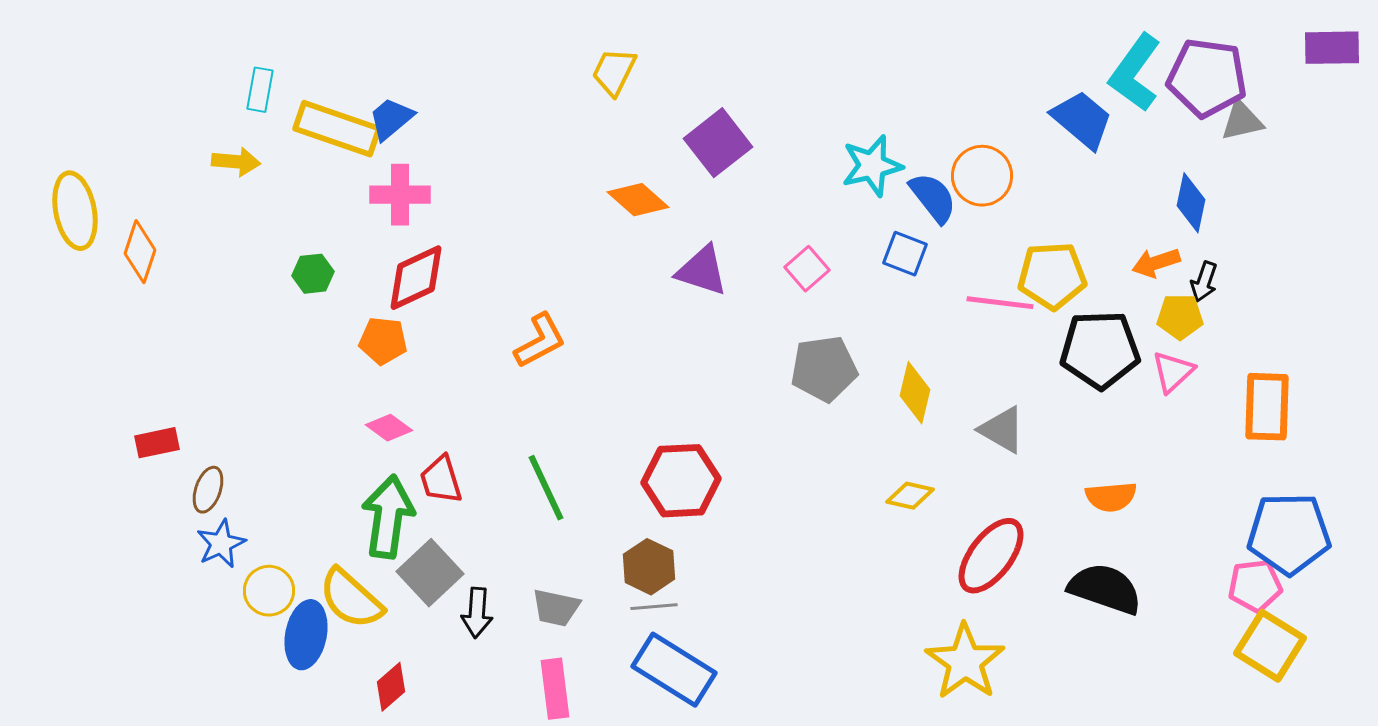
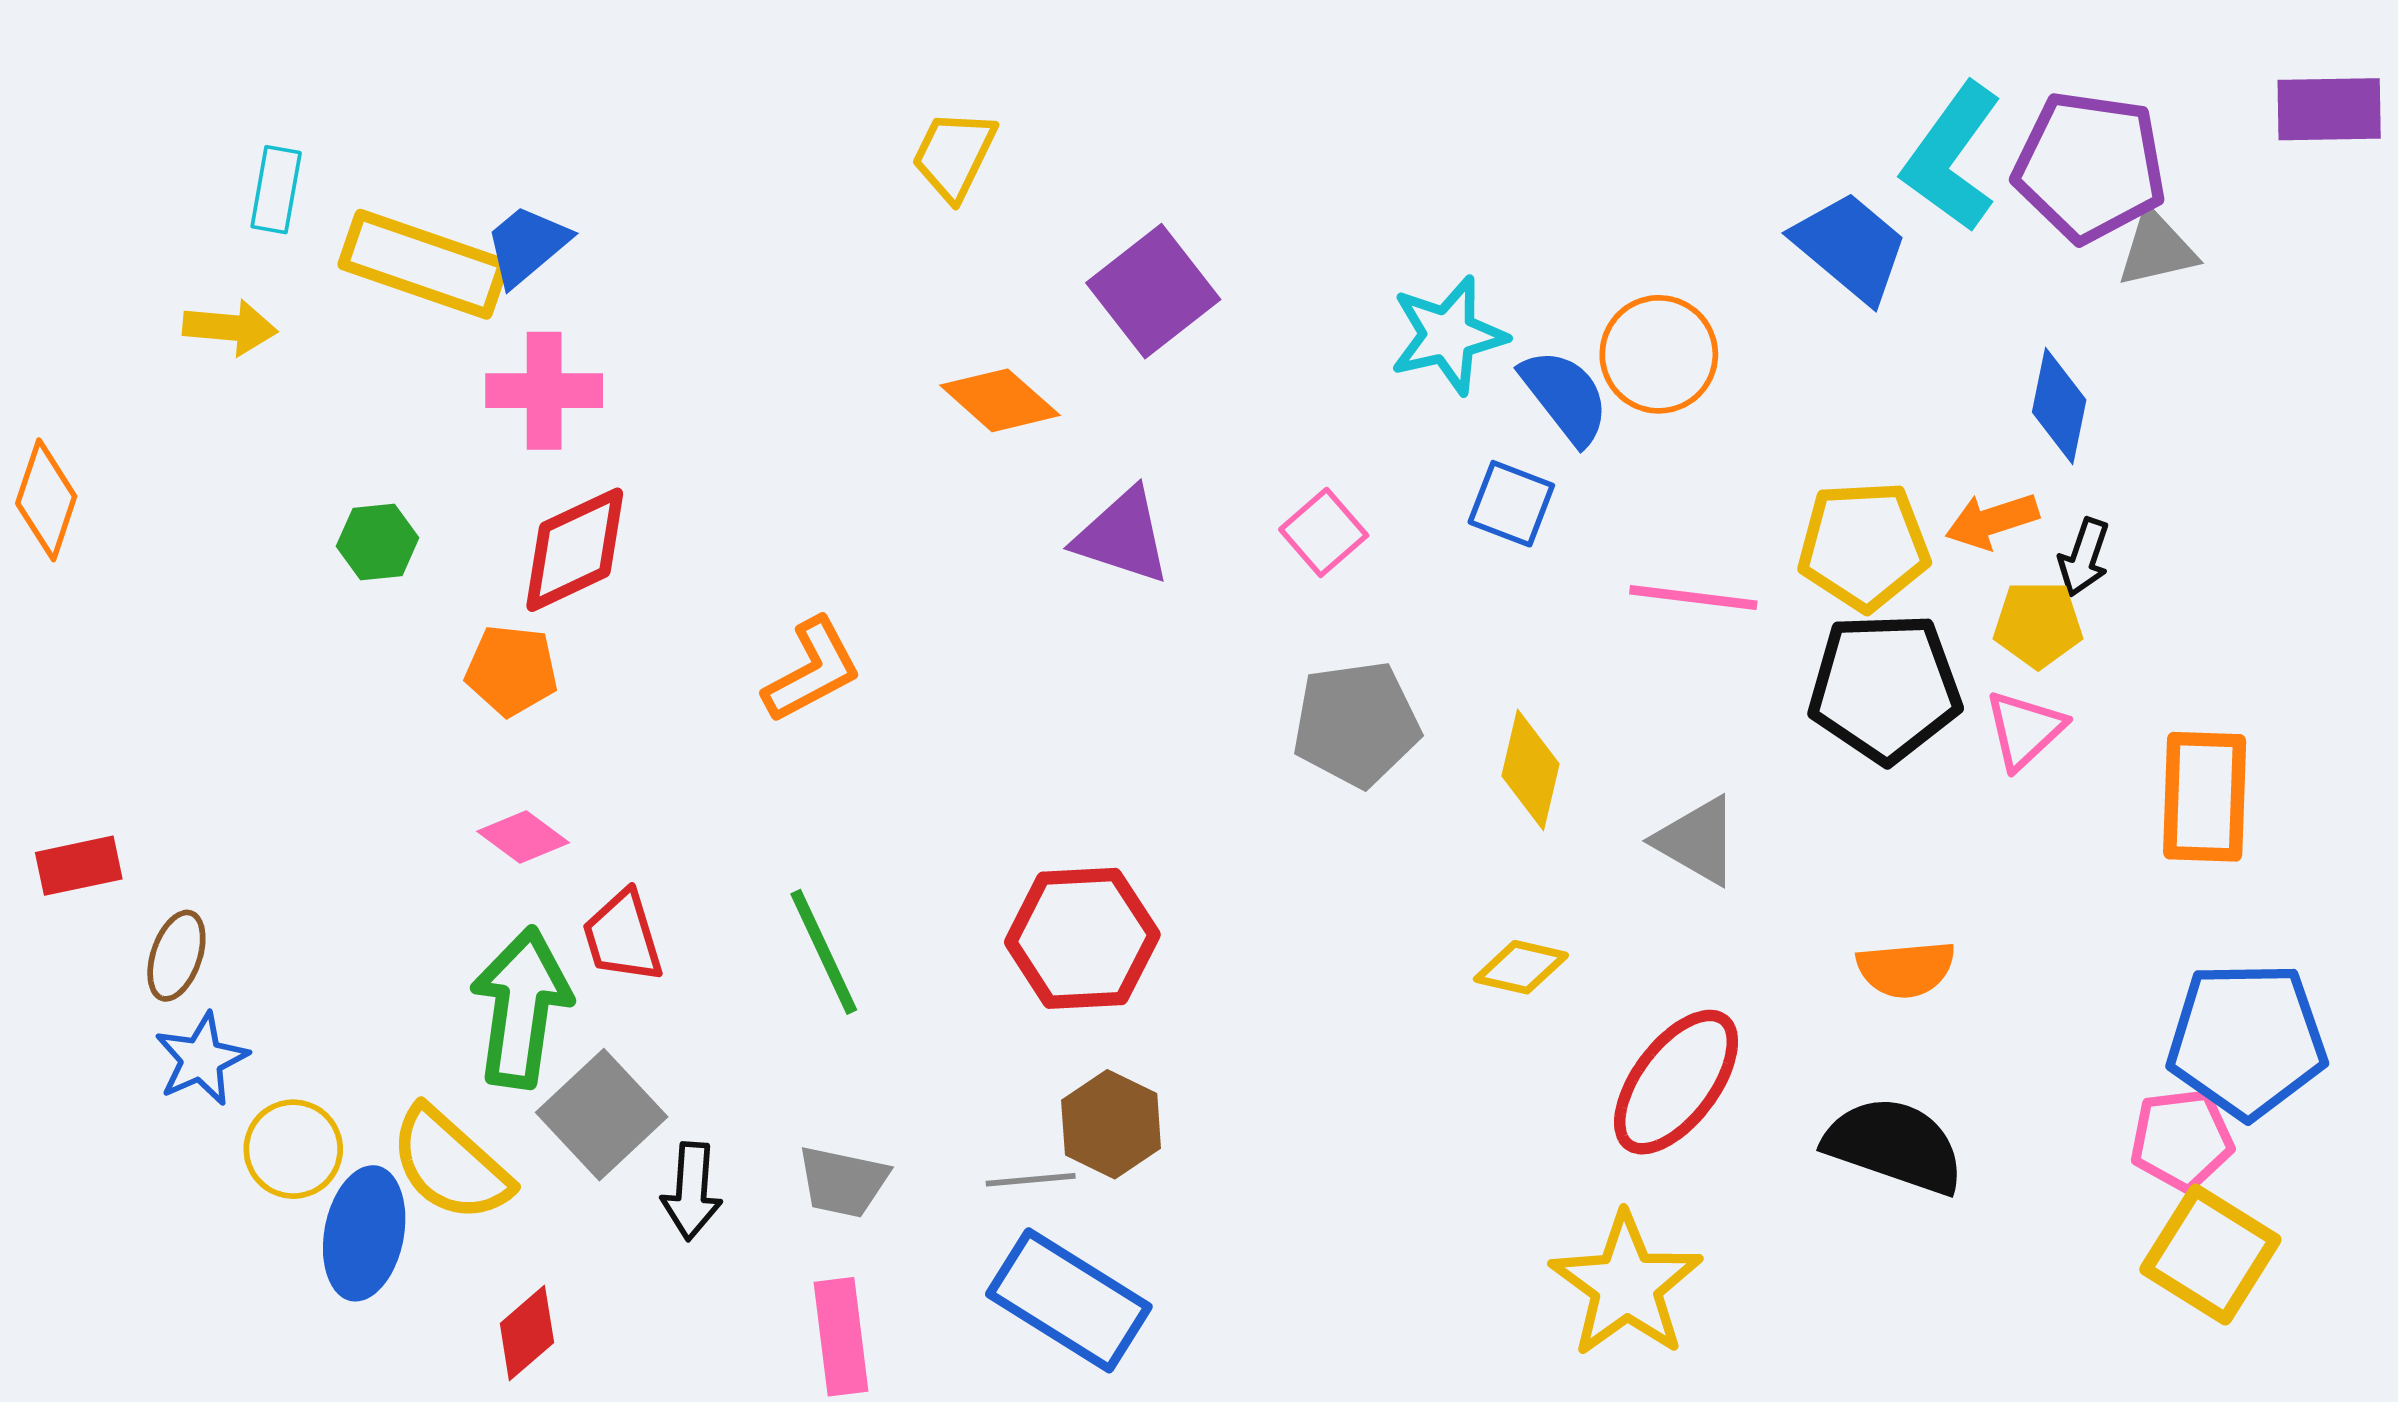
yellow pentagon: (1052, 276) -> (1864, 546), moved
brown hexagon: (649, 567) -> (1111, 1124), moved

